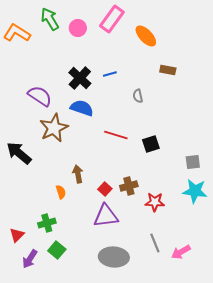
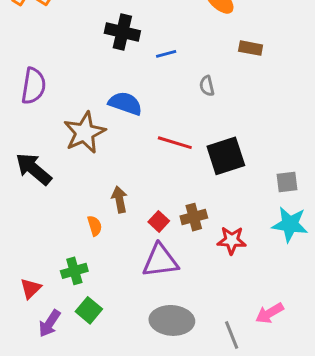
black cross: (80, 78) -> (122, 32), moved, turned -30
purple semicircle: (40, 96) -> (34, 86), moved, turned 65
black square: (151, 144) -> (226, 156), size x1.5
gray line: (155, 243) -> (232, 335), moved

